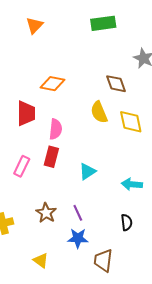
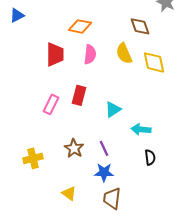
pink semicircle: (56, 129) -> (90, 54), moved
cyan arrow: (132, 184) -> (141, 129), moved
brown trapezoid: (103, 260) -> (112, 198), moved

